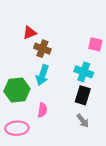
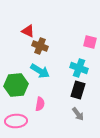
red triangle: (30, 33) -> (28, 31), turned 48
cyan arrow: (42, 75) -> (40, 71), turned -78

